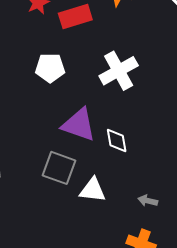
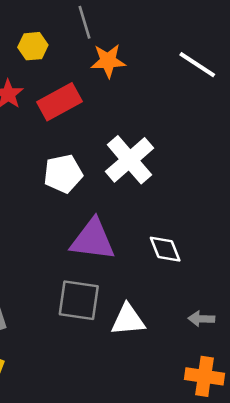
white pentagon: (50, 68) -> (63, 174), moved
white diamond: (117, 140) -> (165, 249), moved

